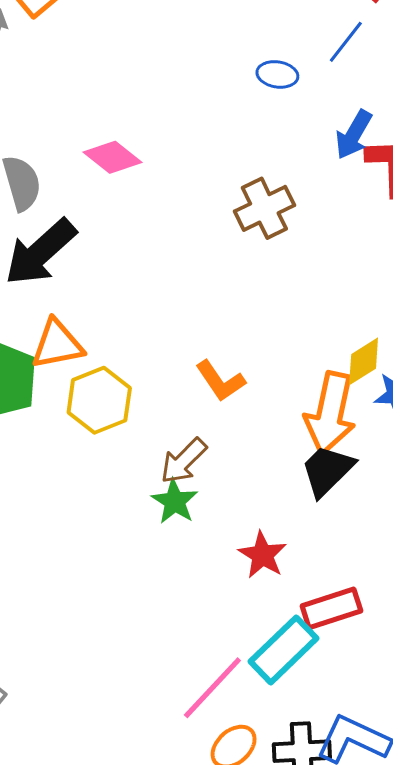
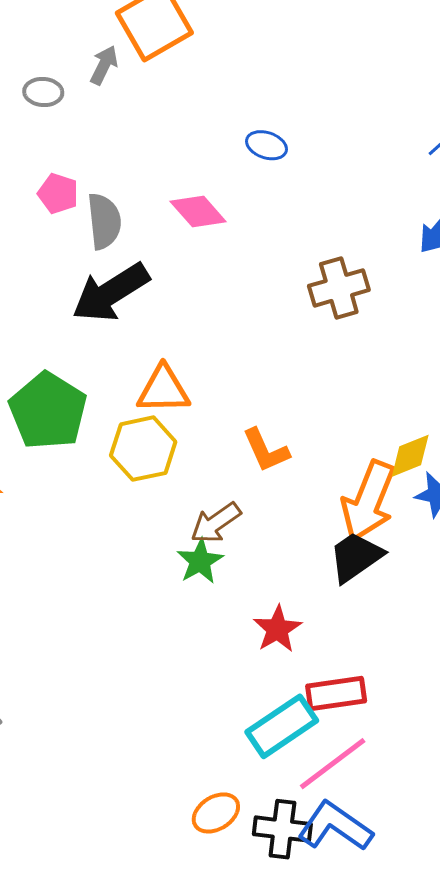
blue ellipse: (277, 74) -> (266, 145), moved
orange triangle: (57, 344) -> (163, 390), moved
pink line: (212, 688) -> (333, 764), moved

